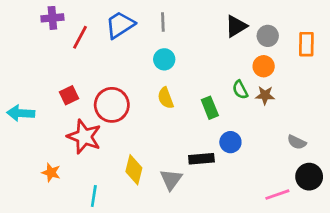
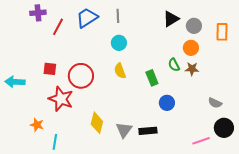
red square: (69, 95) -> (50, 69), turned 32
black rectangle: (201, 159) -> (148, 131), moved
cyan line: (94, 196) -> (55, 142), moved

